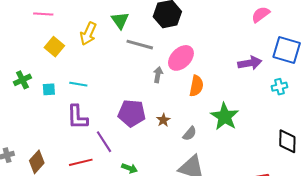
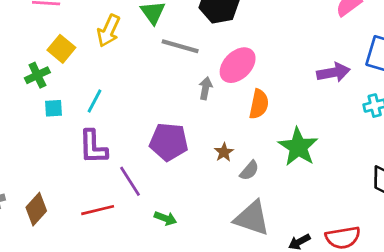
green cross: (22, 80) -> (37, 75), moved
cyan line: (78, 84) -> (94, 101), turned -72
brown star: (163, 120) -> (224, 152), moved

